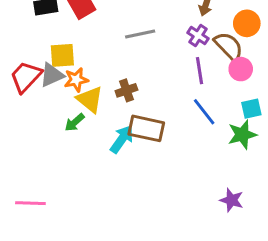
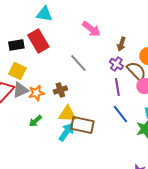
gray line: (140, 34) -> (78, 63), turned 60
yellow square: (62, 55) -> (17, 71), moved, turned 30
brown cross: (126, 90) -> (60, 90), moved
yellow triangle: (90, 100) -> (67, 114), moved, turned -36

